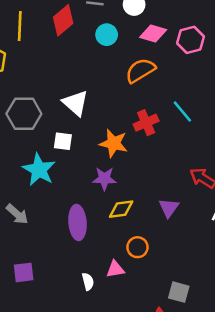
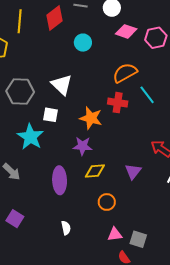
cyan circle: (107, 35) -> (83, 43), moved
orange semicircle: (140, 70) -> (125, 73), moved
red cross: (146, 123) -> (118, 103), turned 30
pink triangle: (115, 269) -> (115, 234), moved
purple square: (24, 272) -> (15, 219), turned 36

